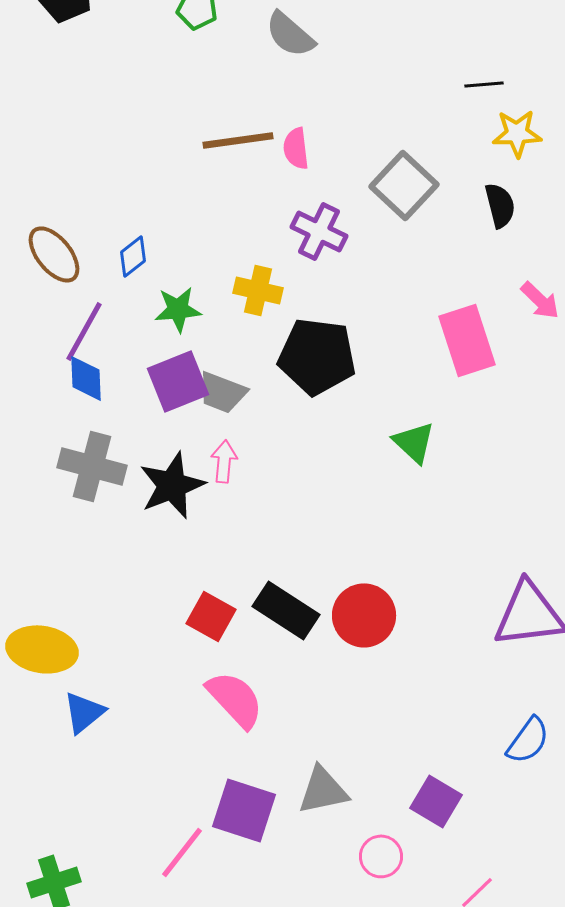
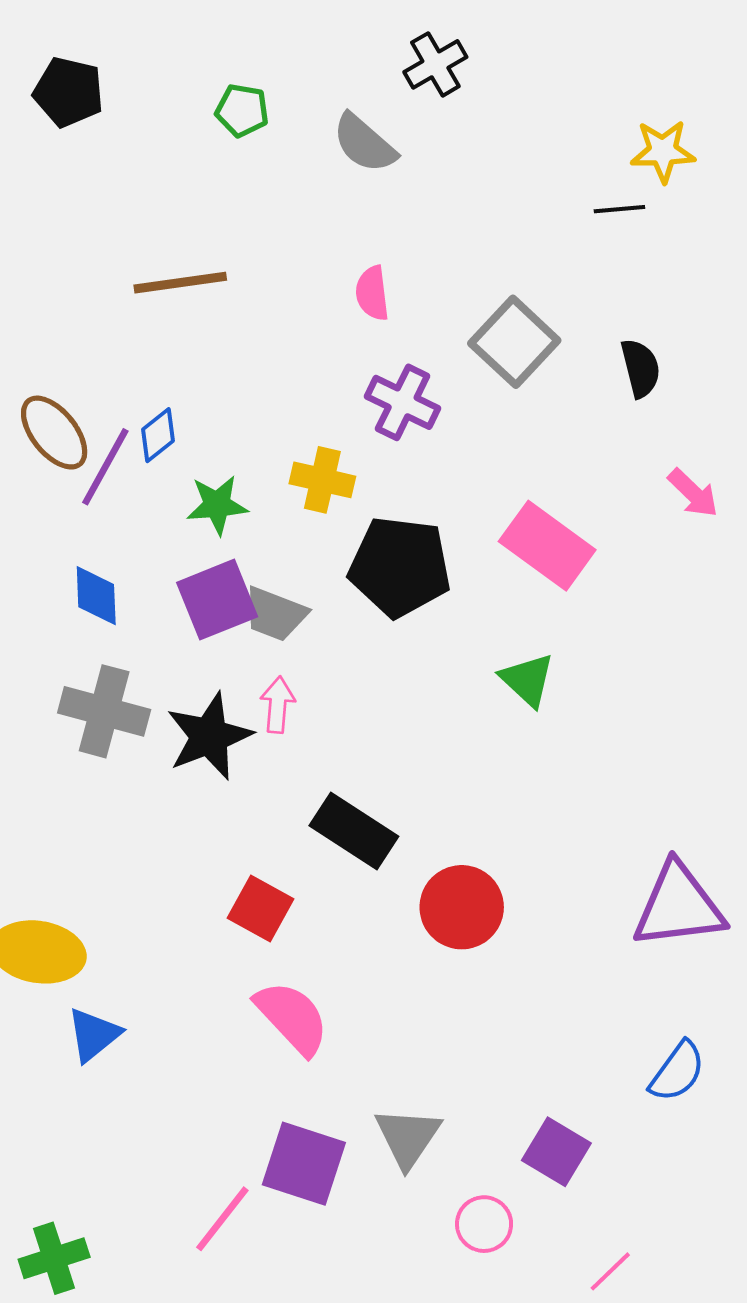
yellow star: (517, 133) -> (663, 151), moved
brown line: (238, 140) -> (180, 283), moved
purple line: (84, 331) -> (105, 467), moved
pink rectangle: (467, 340) -> (547, 546), moved, turned -36
black rectangle: (286, 610) -> (354, 831), moved
gray triangle: (323, 790) -> (408, 1137), turned -44

